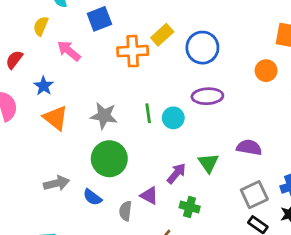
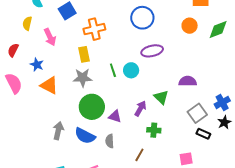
yellow rectangle: (162, 35) -> (84, 54), moved, turned -49
pink arrow: (69, 51) -> (50, 37), turned -144
gray arrow: (56, 183) -> (58, 131), turned -54
purple triangle: (149, 196) -> (115, 116), moved
blue semicircle: (92, 197) -> (85, 136), size x1.5

